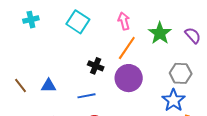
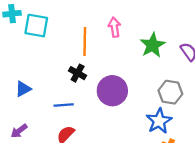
cyan square: (78, 22) -> (36, 26), moved, turned -30
orange line: (127, 48) -> (85, 41), moved, turned -40
blue triangle: (49, 86) -> (23, 89), turned -35

